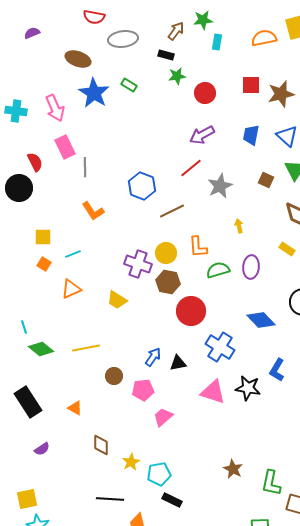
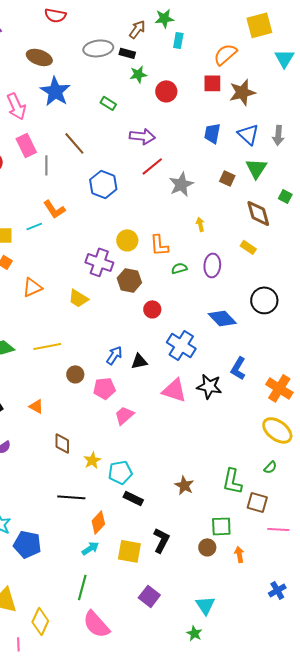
orange semicircle: (264, 38) -> (225, 54), moved, turned -30
gray ellipse: (123, 39) -> (98, 48), moved
green rectangle: (129, 85) -> (108, 103), moved
purple arrow: (202, 135) -> (142, 136), moved, turned -145
brown line: (172, 211) -> (74, 143), moved, turned 75
yellow circle: (166, 253) -> (127, 240), moved
cyan line: (73, 254) -> (34, 226), moved
green semicircle: (218, 270) -> (179, 268), size x0.7
red circle: (191, 311) -> (152, 309), size x0.6
brown star: (233, 469) -> (184, 485), moved

